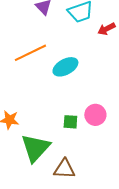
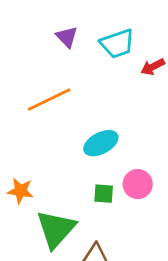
cyan ellipse: (65, 67) -> (101, 143), moved

